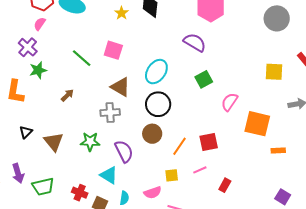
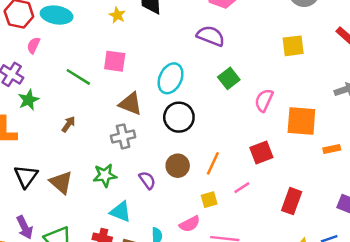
pink semicircle: (40, 24) -> (33, 45), moved
yellow square: (274, 72) -> (293, 46), moved
black triangle: (26, 132) -> (26, 176), size x1.5
brown circle: (152, 134) -> (178, 166), moved
red square: (209, 142) -> (261, 152), moved
purple semicircle: (124, 151) -> (147, 180), size x0.7
cyan triangle: (109, 175) -> (121, 212), moved
red rectangle: (225, 185) -> (292, 201), moved, size x1.5

